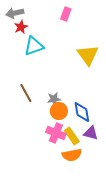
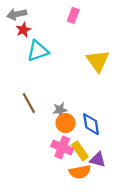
purple triangle: (91, 133) -> (98, 160), moved

